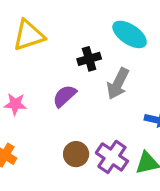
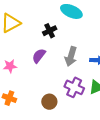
gray arrow: (118, 84) -> (71, 56), moved
brown circle: (76, 154) -> (49, 102), moved

